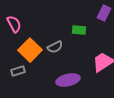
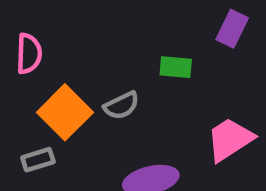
pink semicircle: (14, 24) -> (29, 54), turned 30

